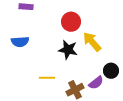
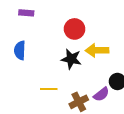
blue semicircle: (20, 42) -> (20, 50), turned 96
yellow arrow: (92, 42) -> (97, 50), turned -50

